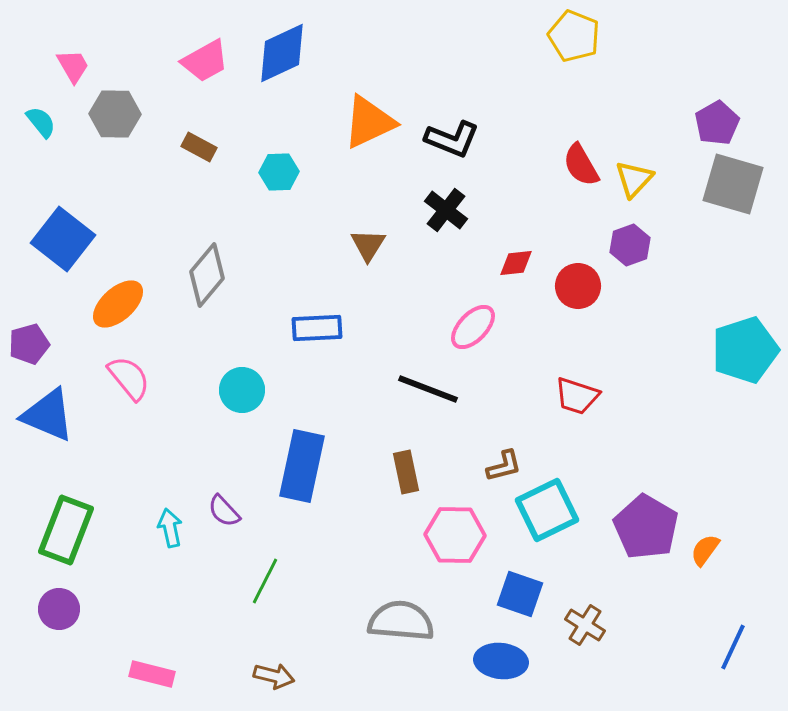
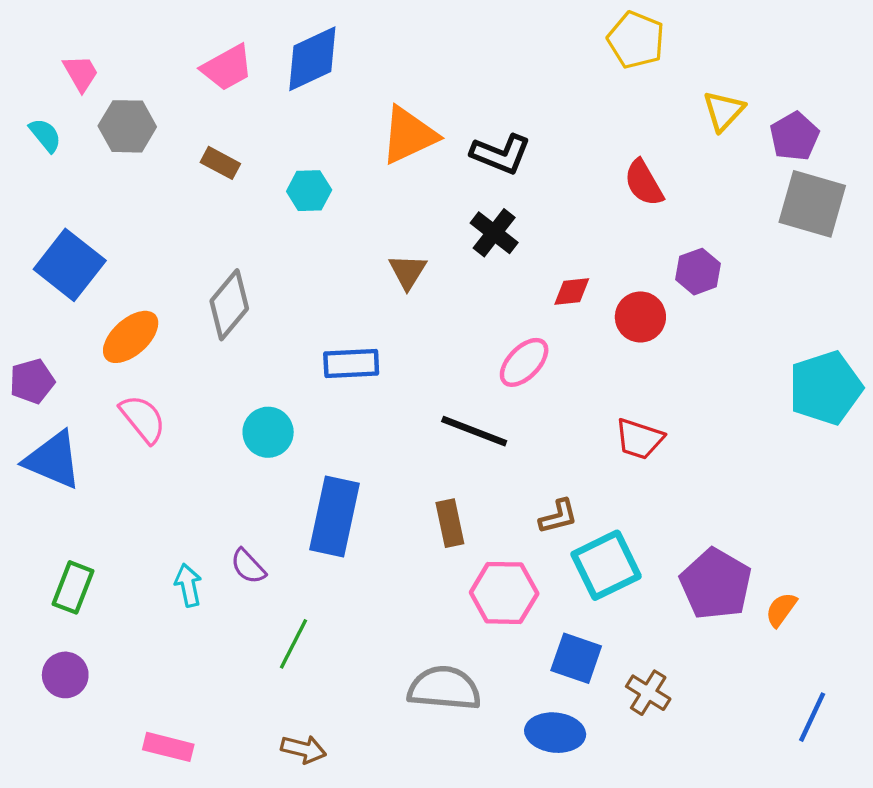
yellow triangle: (634, 179) -> (724, 111), moved
green rectangle: (66, 530) -> (73, 587), size x0.7

